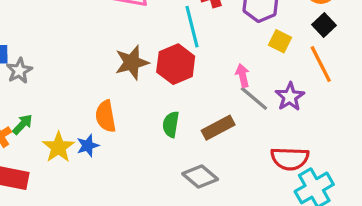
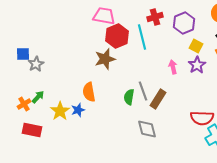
red hexagon: (176, 64) -> (117, 36), moved
purple star: (290, 97) -> (197, 65), moved
gray line: (254, 98) -> (143, 91), moved, turned 30
brown rectangle: (218, 128) -> (158, 99), turned -30
gray diamond: (200, 177) -> (147, 129), turned 35

